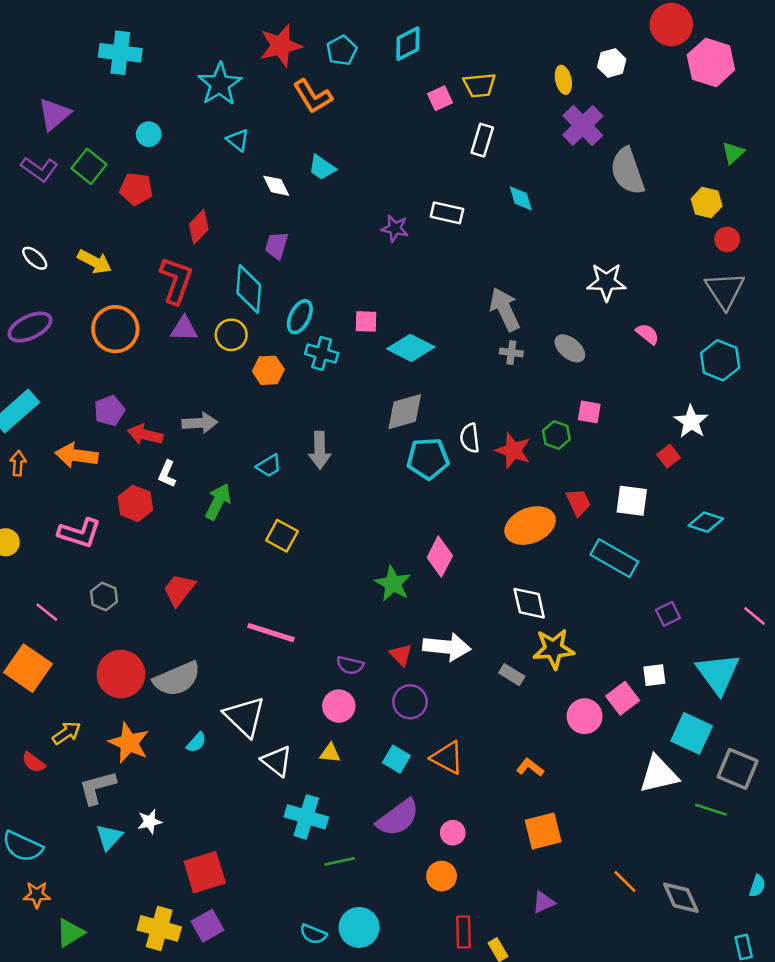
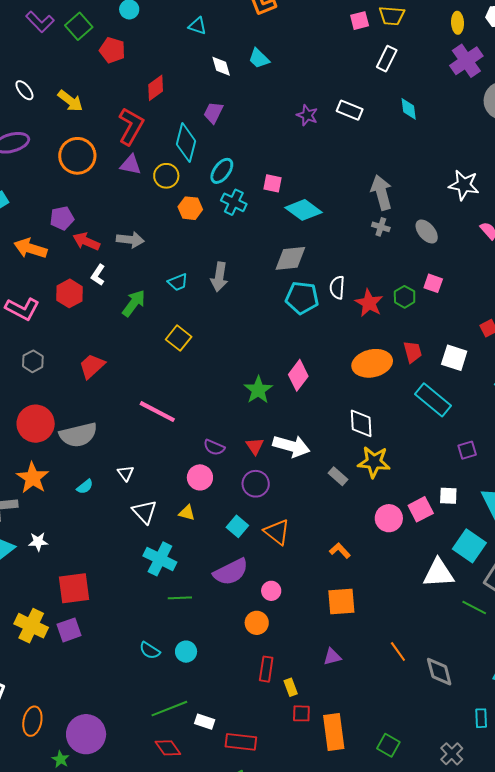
cyan triangle: (238, 140) -> (197, 26), turned -30
white triangle: (245, 717) -> (126, 473), size x0.5
cyan circle: (359, 927) -> (186, 652), size x0.7

